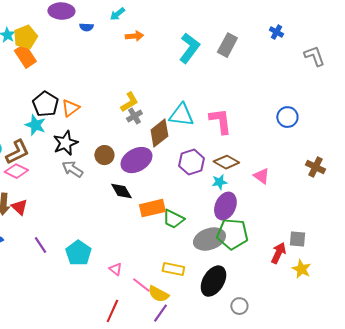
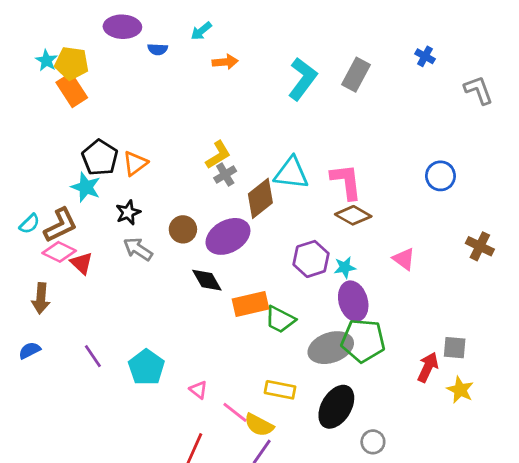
yellow pentagon: (25, 37) -> (72, 63), turned 30
black star: (65, 143) -> (128, 213), size x0.7
purple hexagon: (191, 162) -> (311, 259), moved
brown diamond: (226, 162) -> (353, 215), moved
purple ellipse: (225, 206) -> (353, 301), turned -40
red triangle: (19, 207) -> (82, 263), moved

